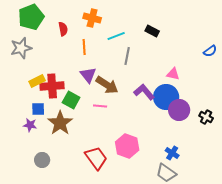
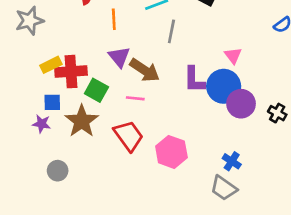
pink triangle: (173, 74) -> (233, 55), turned 40
purple L-shape: (144, 92) -> (194, 80), turned -140
red trapezoid: (96, 158) -> (129, 136), moved

